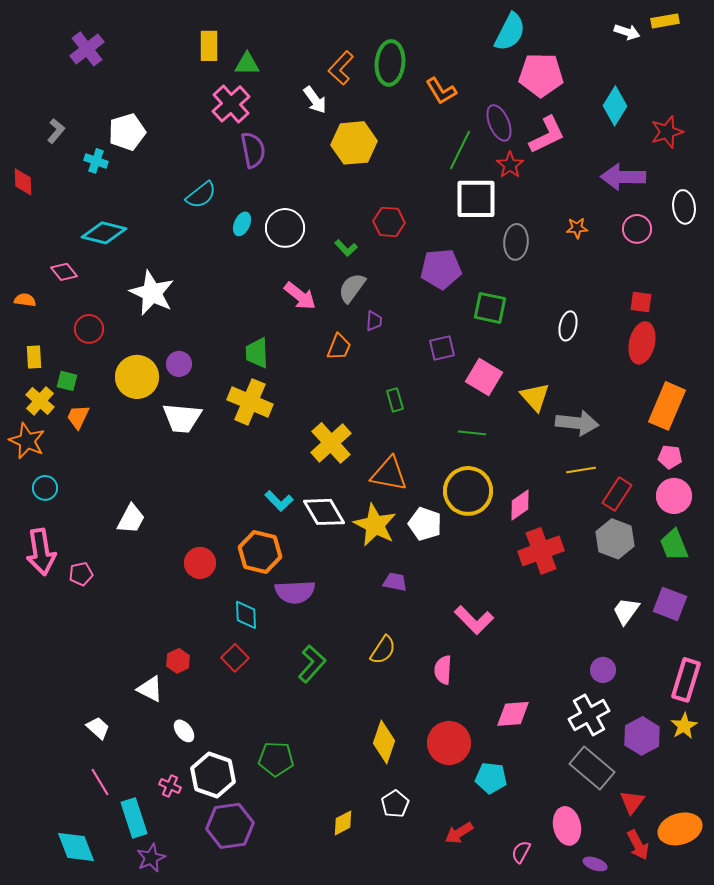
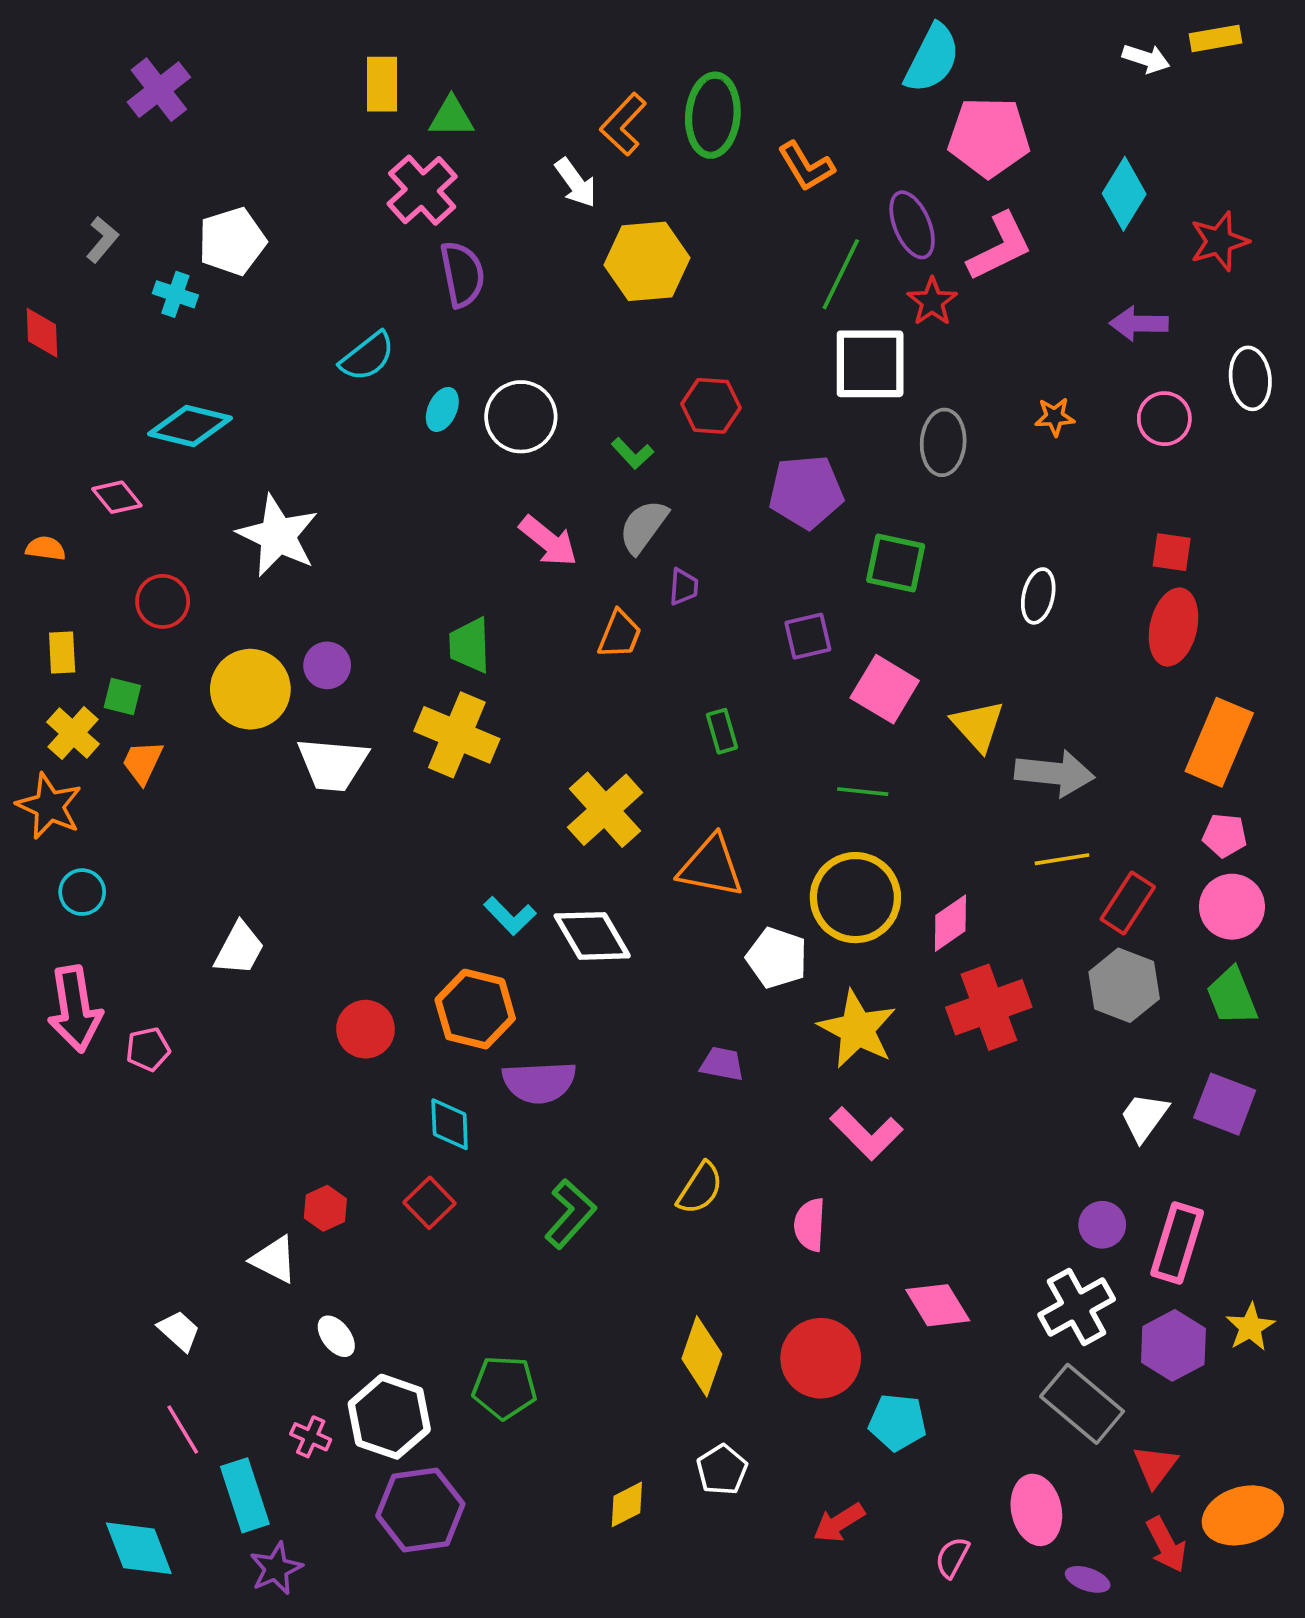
purple arrow: (623, 177) -> (1139, 324), size x0.7
yellow star: (375, 525) -> (857, 1029), moved
pink rectangle: (686, 680) -> (1177, 1243), moved
pink diamond: (513, 714) -> (938, 1305), turned 63

